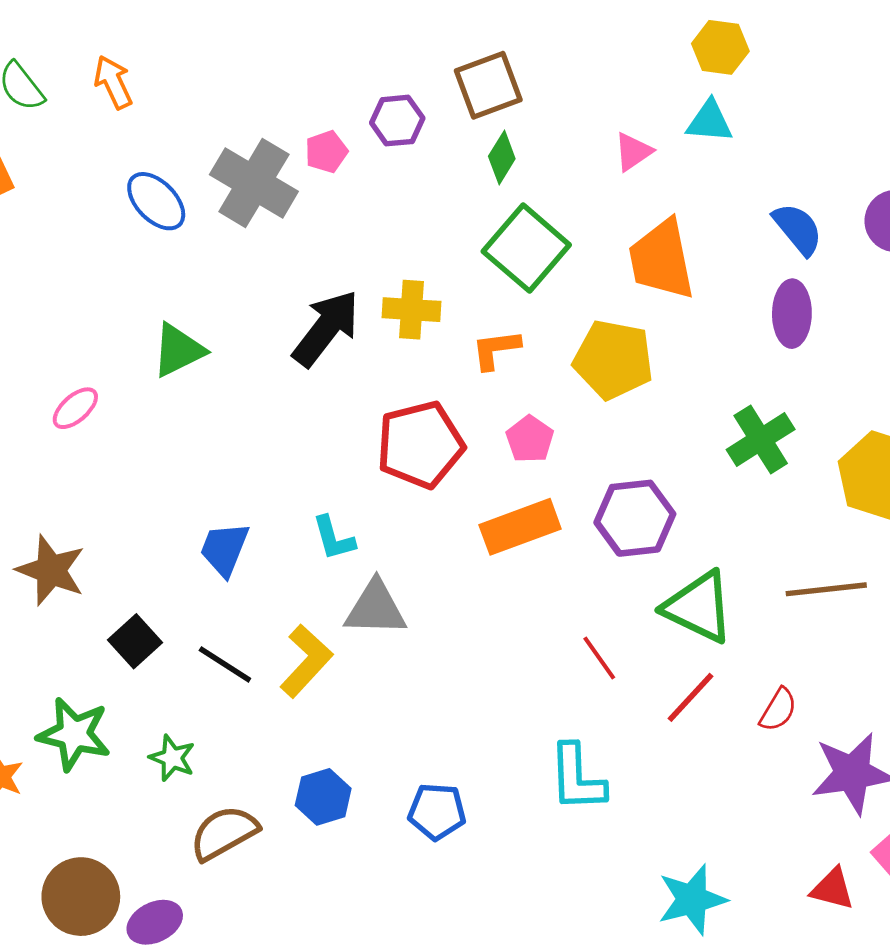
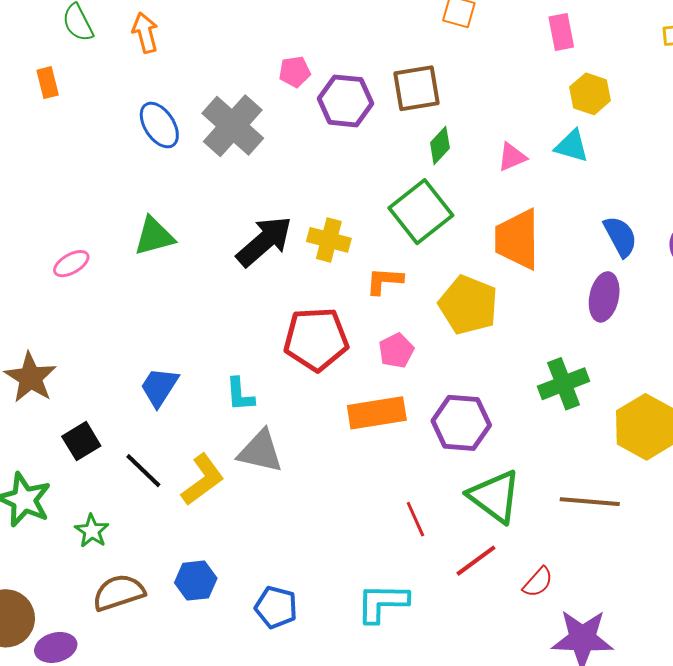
purple hexagon: (397, 121) -> (345, 101), size x1.4
pink pentagon: (326, 152) -> (295, 72), moved
green diamond: (502, 158) -> (440, 145), moved
cyan L-shape: (577, 778) -> (382, 603), turned 82

